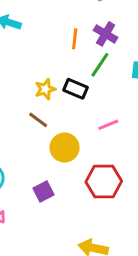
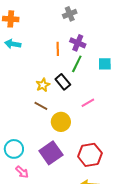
black rectangle: (76, 89) -> (63, 82), turned 35
red hexagon: (104, 181) -> (90, 155), moved
purple square: (44, 191) -> (51, 153), size x1.6

